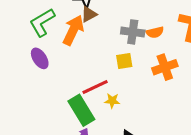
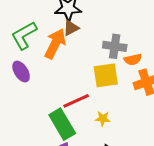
orange semicircle: (155, 32) -> (133, 60), moved
yellow square: (124, 61) -> (106, 75), size x1.5
yellow star: (112, 101) -> (103, 119), moved

